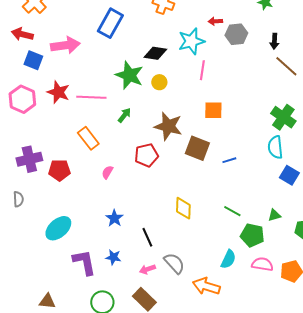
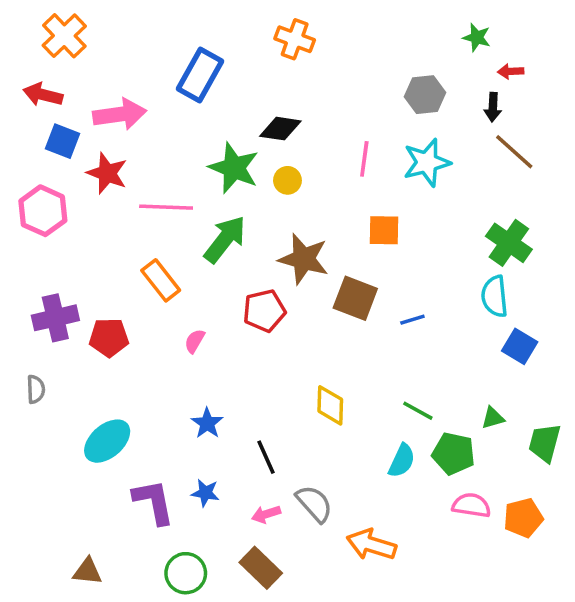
red arrow: (215, 21) -> (511, 71), moved
cyan star: (191, 41) -> (427, 162), moved
red star: (58, 92) -> (107, 173), moved
green arrow: (124, 115) -> (225, 239), size x1.8
cyan semicircle: (228, 259) -> (402, 461), moved

